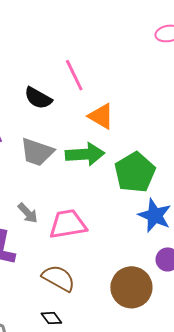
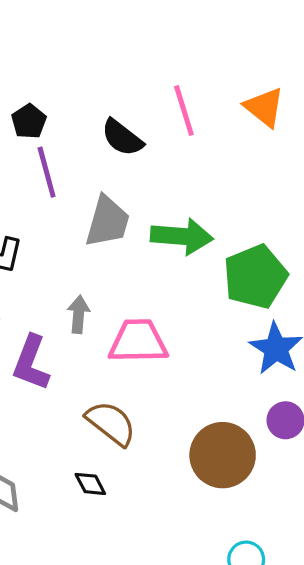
orange triangle: (101, 116) -> (264, 107), moved
gray trapezoid: (37, 152) -> (107, 222), turned -102
gray arrow: (28, 213) -> (79, 314), turned -140

